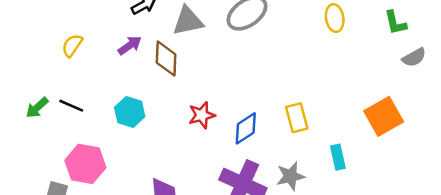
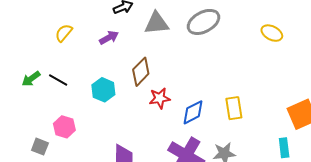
yellow ellipse: (335, 18) -> (272, 33), turned -60
brown diamond: (166, 58) -> (141, 72), moved, turned 36
cyan rectangle: (338, 157) -> (284, 148), moved
pink hexagon: (85, 164) -> (64, 127), size x0.7

